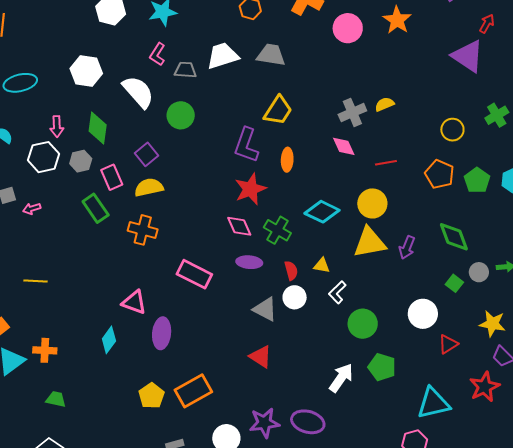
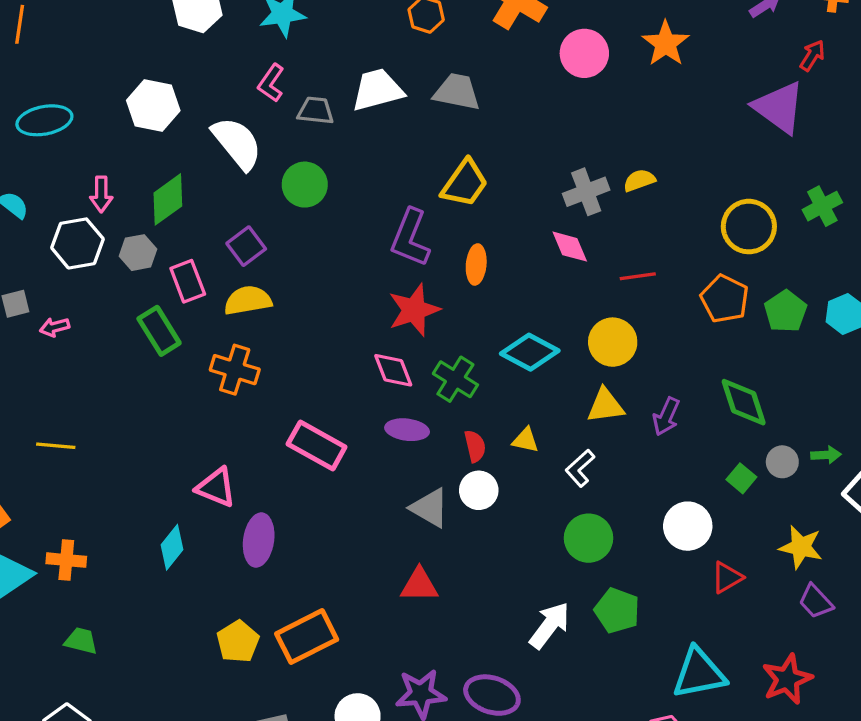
green diamond: (98, 128) -> (168, 199), turned 44
yellow circle: (452, 130) -> (749, 227), size x1.4
yellow triangle: (370, 242) -> (605, 406), size x0.7
white L-shape: (337, 292) -> (580, 468), moved
red triangle: (261, 357) -> (419, 585), turned -35
red star: (484, 387) -> (787, 679), moved

